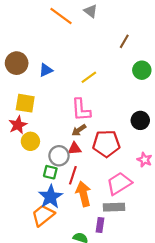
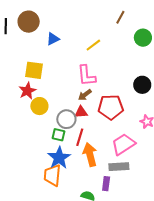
brown line: (124, 41) -> (120, 17), moved
brown circle: (17, 63) -> (29, 22), moved
orange trapezoid: (43, 215) -> (52, 175), turned -45

